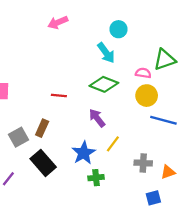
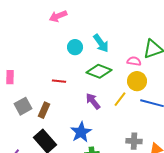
cyan circle: (118, 29) -> (75, 47), moved
gray square: (18, 137) -> (23, 106), moved
yellow line: (113, 144) -> (120, 99), moved

